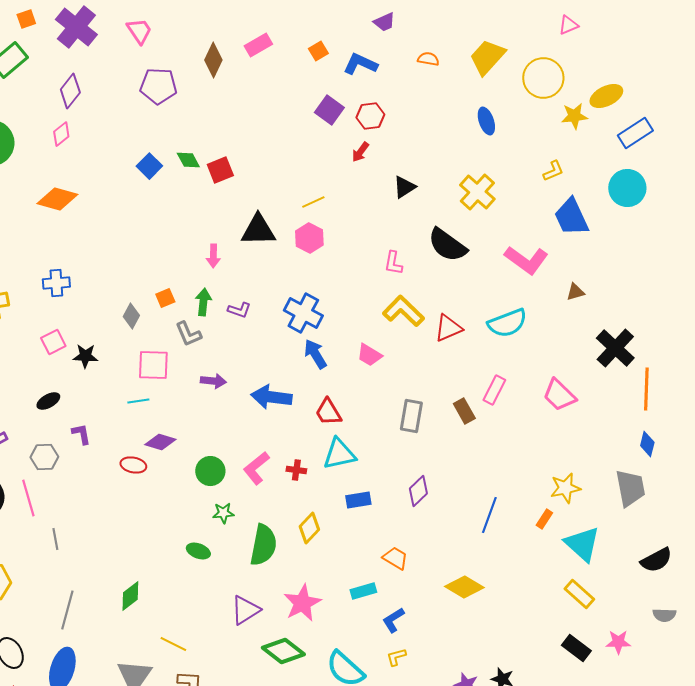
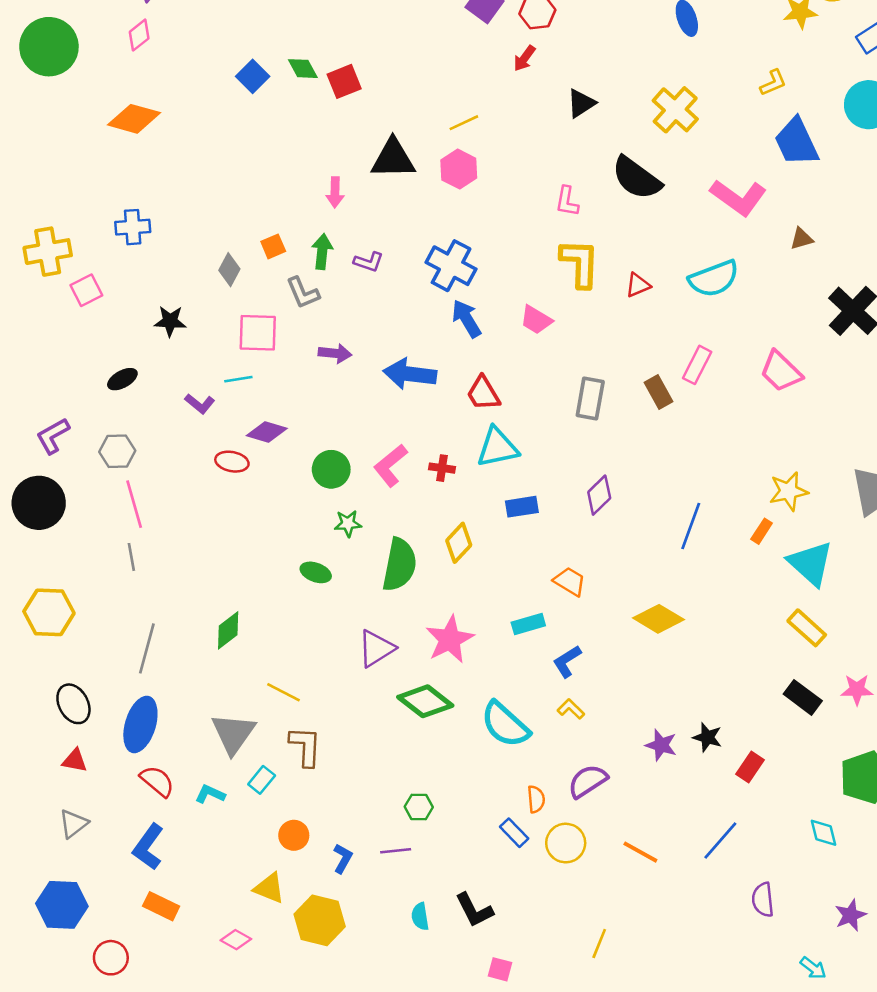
yellow L-shape: (403, 311) -> (580, 263), turned 48
red triangle: (448, 328) -> (638, 285), size x0.7
pink square: (53, 342) -> (86, 290), moved
purple L-shape: (81, 434) -> (200, 404), moved, turned 140
pink line: (28, 498) -> (134, 504), moved
yellow L-shape: (396, 657) -> (571, 709), turned 60

